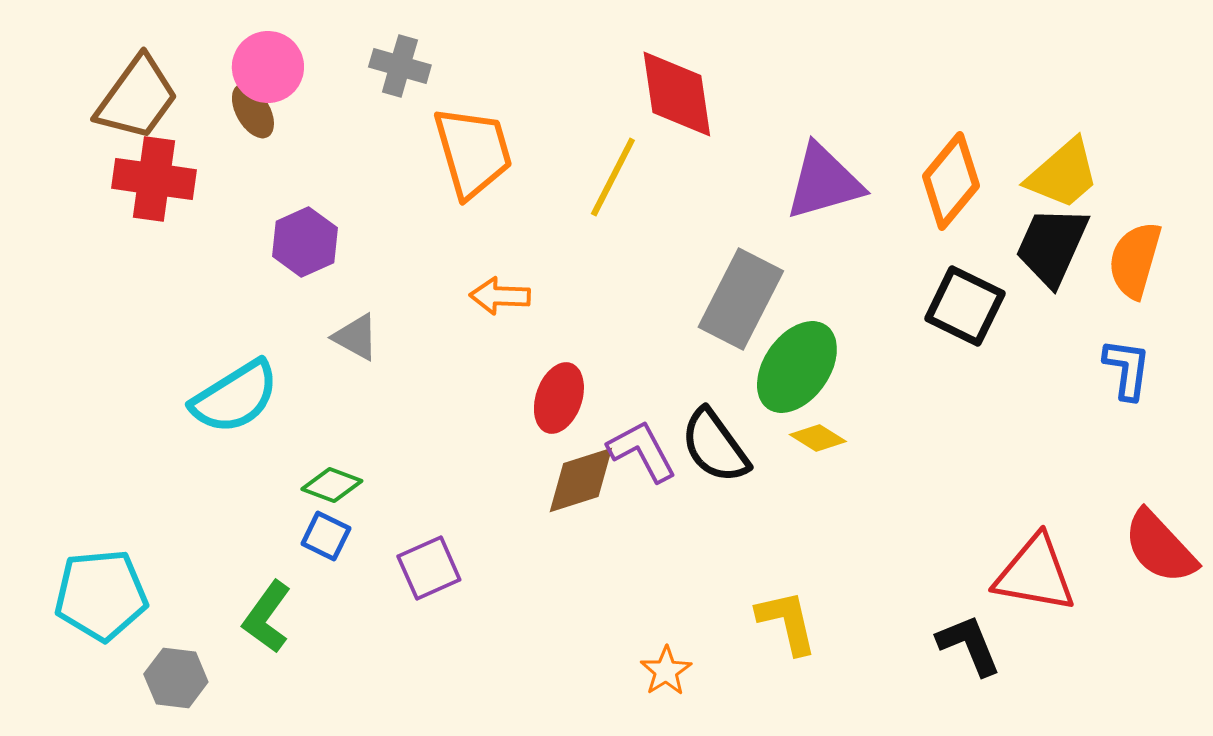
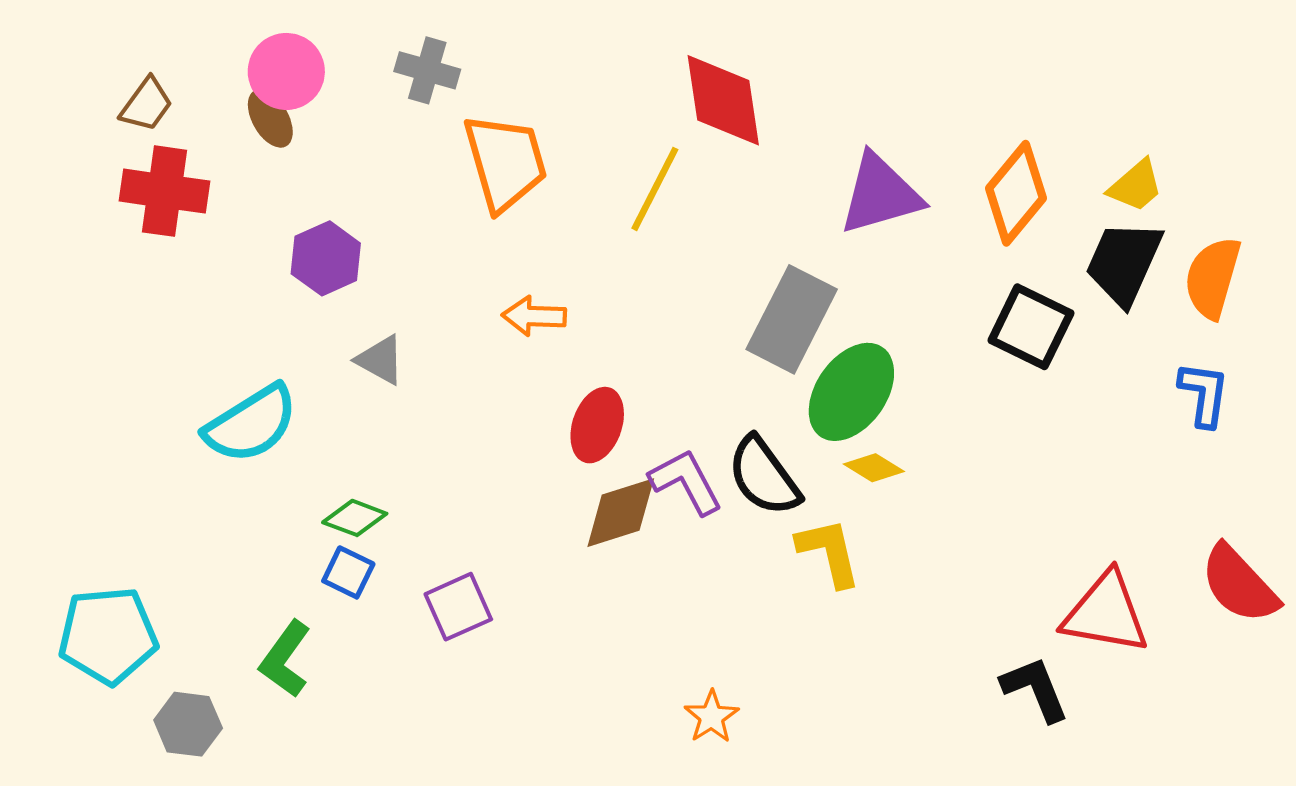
brown trapezoid: (137, 98) -> (146, 105), size x0.6
yellow trapezoid: (1063, 174) -> (1136, 186), size x0.7
yellow L-shape: (787, 622) -> (829, 552), moved

